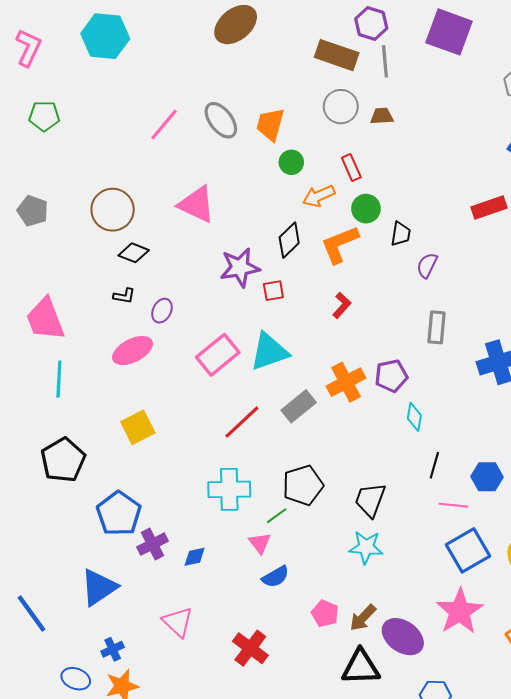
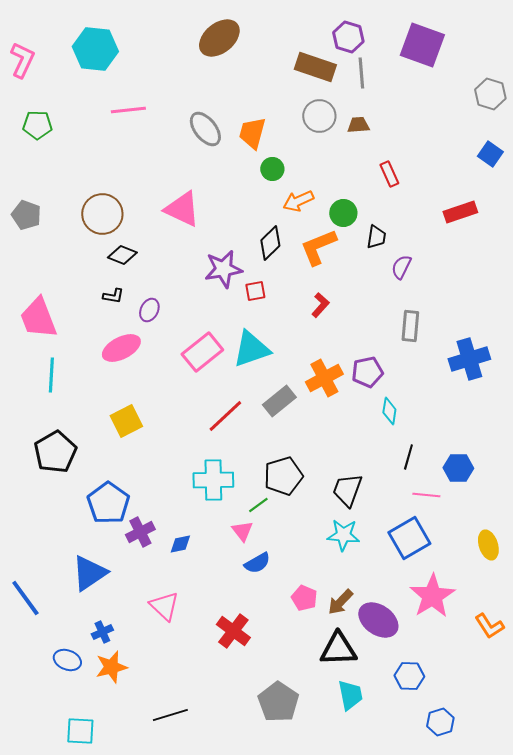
pink line: (164, 124) -> (128, 110), moved, turned 44
red rectangle: (351, 168) -> (389, 174), moved
blue square: (468, 550) -> (409, 538), moved

